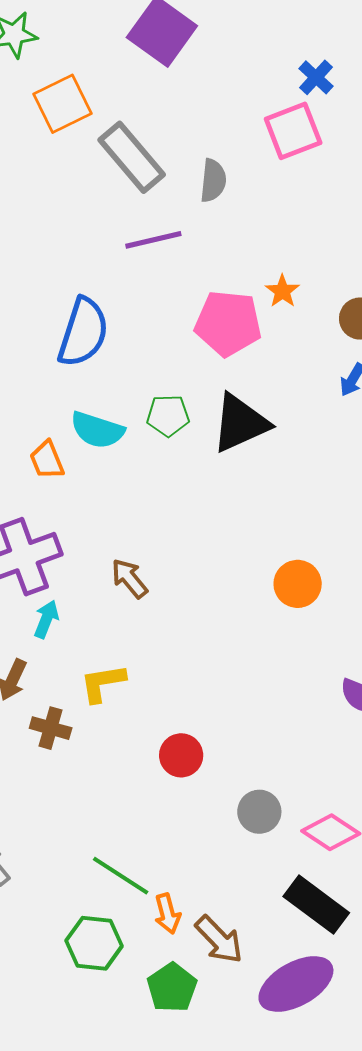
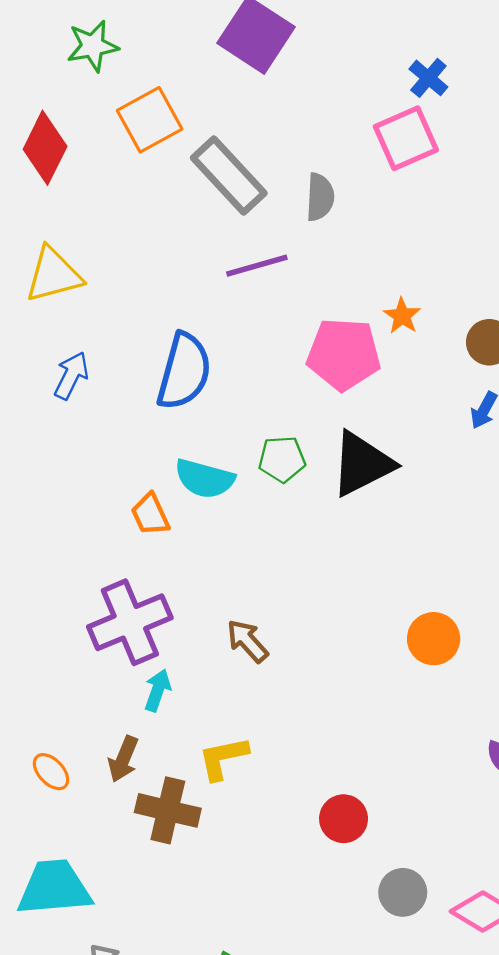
brown cross: (51, 728) -> (168, 810), size x1.4
red circle: (181, 755) -> (344, 819), moved

